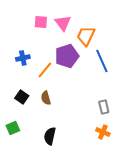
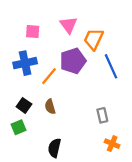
pink square: (41, 22) -> (33, 31), moved
blue cross: (23, 58) -> (25, 63), size x1.5
gray rectangle: (104, 107) -> (102, 115), moved
green square: (13, 128) -> (18, 127), moved

